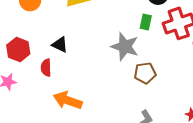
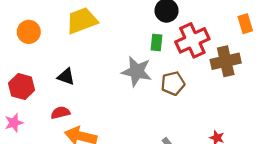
red semicircle: (46, 68) -> (60, 113), moved, turned 84
brown pentagon: (145, 73) -> (173, 83), moved

